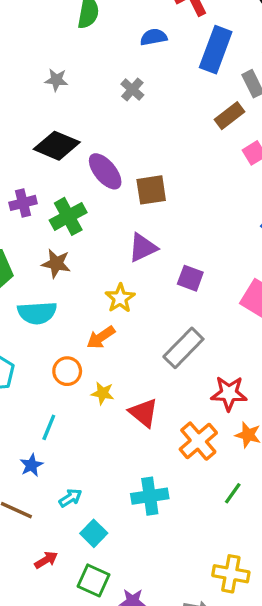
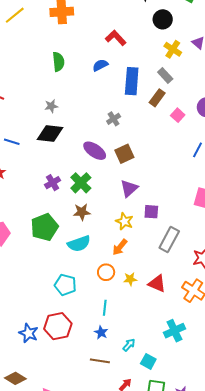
blue rectangle: (216, 50) -> (132, 81), moved
gray cross: (132, 89) -> (114, 119), moved, turned 32
black diamond: (57, 146) -> (50, 134), moved
purple square: (190, 278) -> (151, 212), moved

